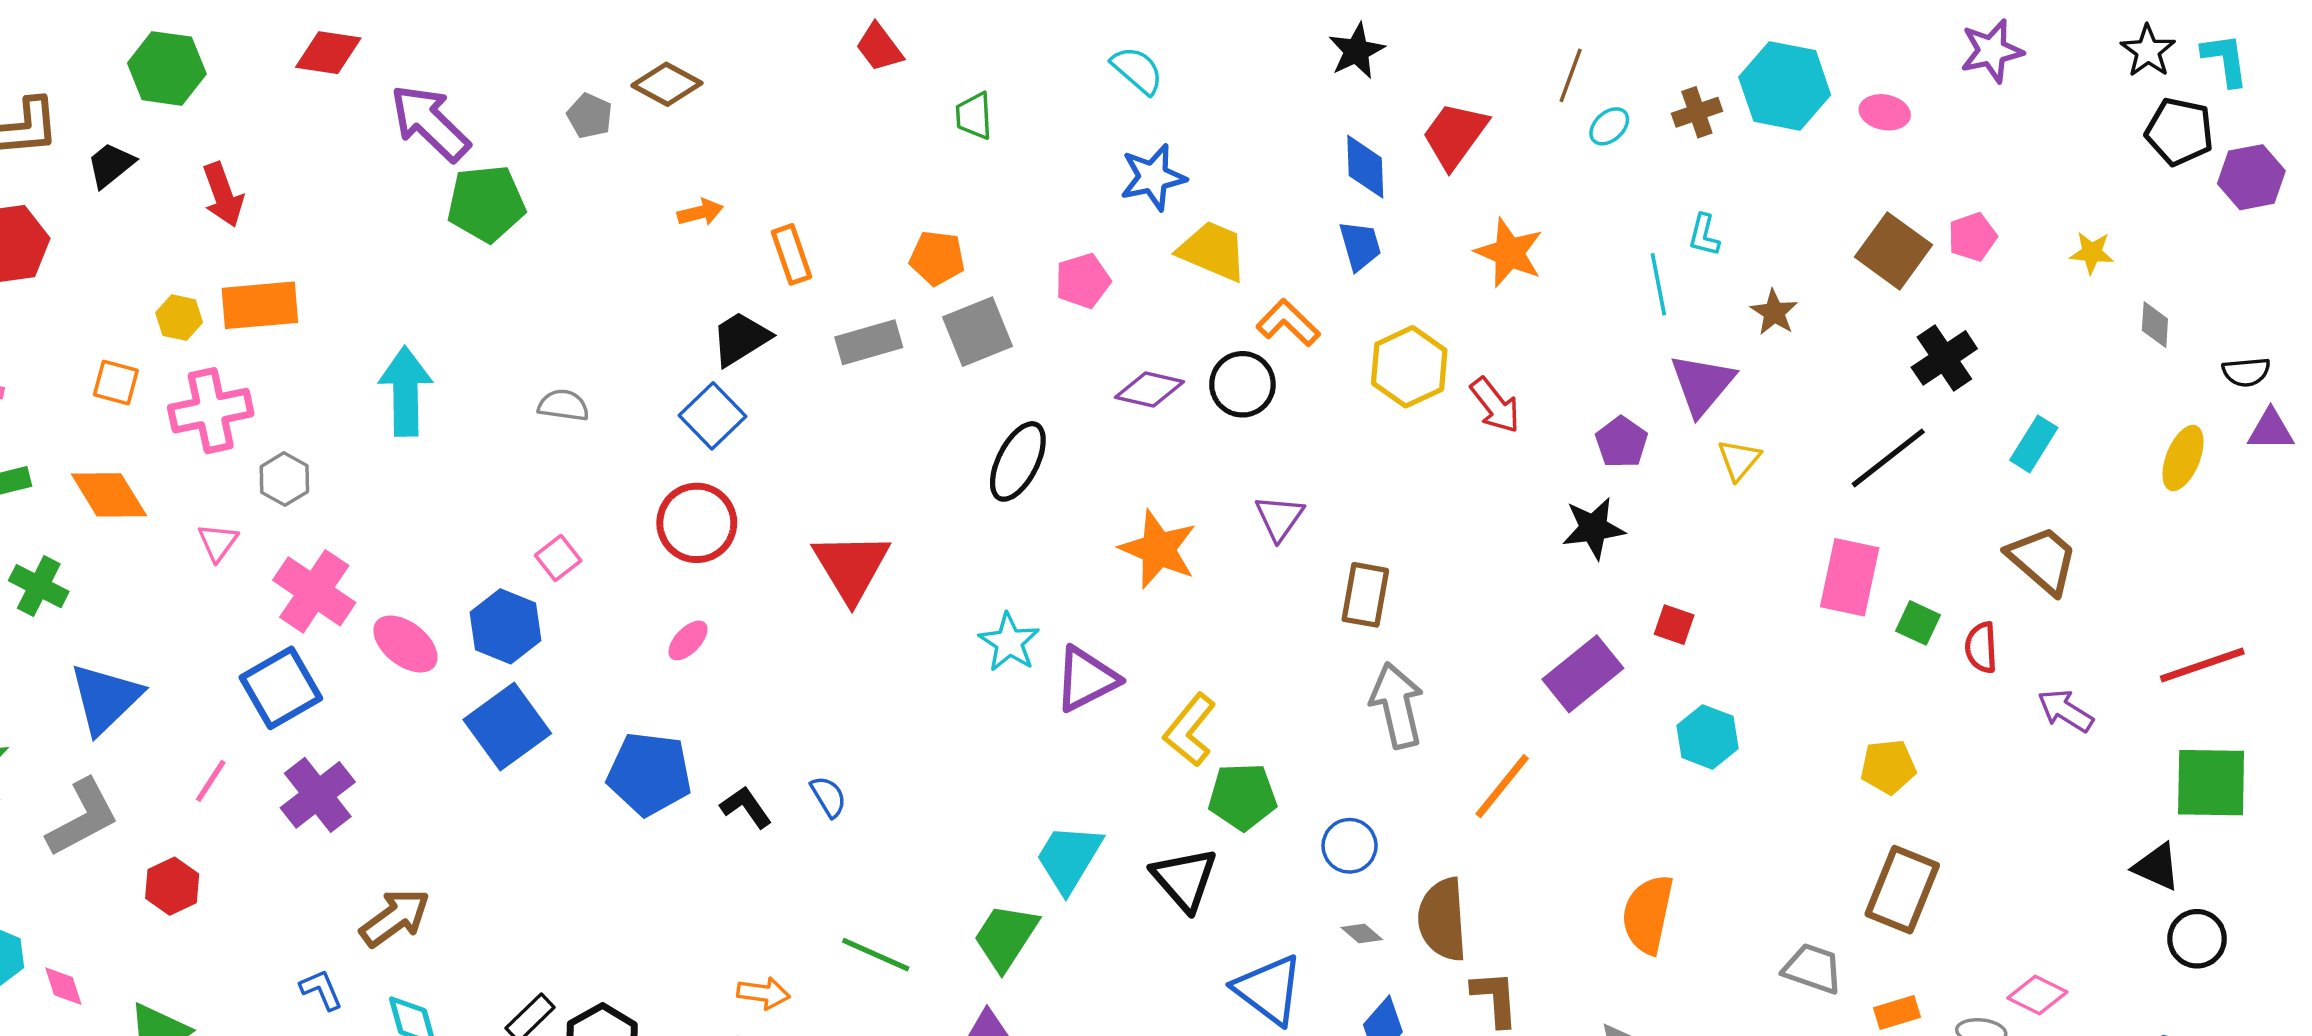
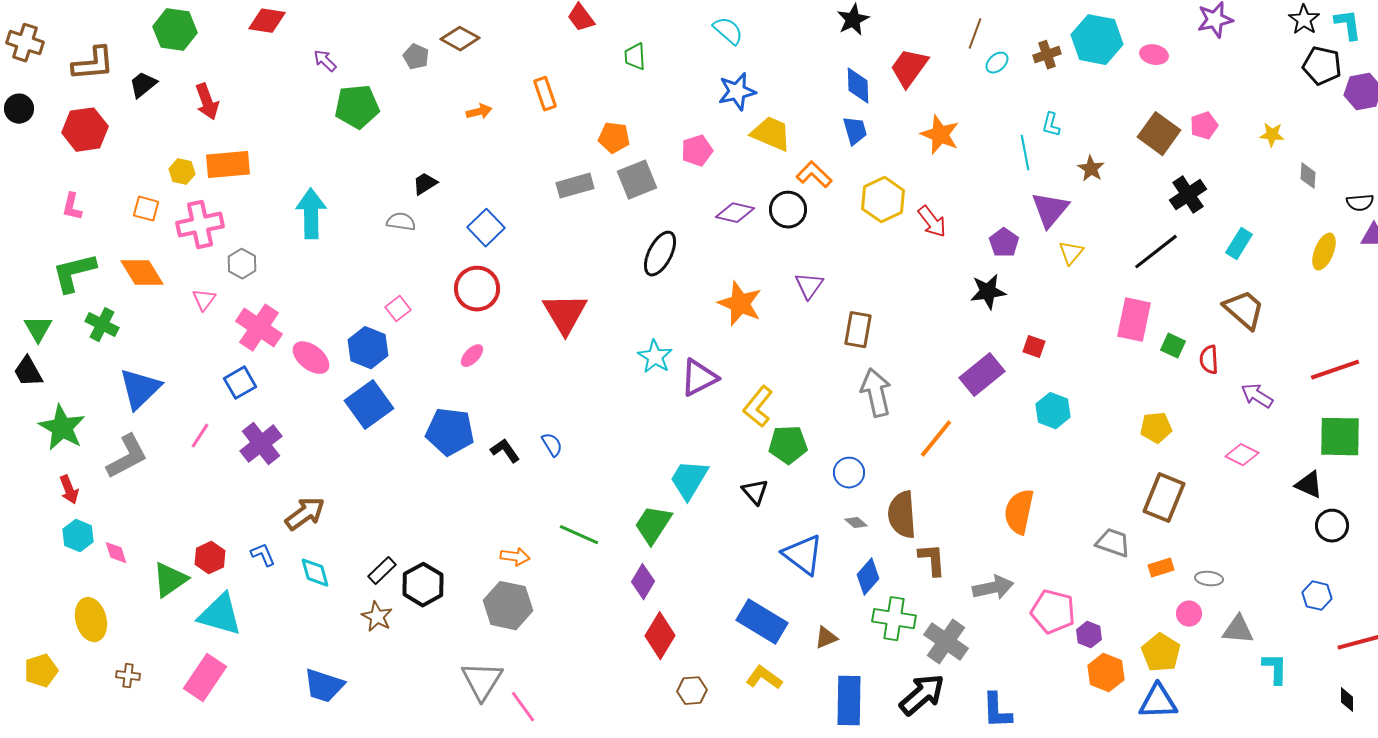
purple arrow: (430, 123) -> (325, 61), size x0.5
orange rectangle: (792, 254) -> (545, 94), moved
black trapezoid: (741, 339) -> (425, 184), moved, size x0.7
blue square: (281, 688) -> (240, 383), size x0.7
black triangle: (1185, 879) -> (755, 492), size x0.7
red hexagon: (172, 886) -> (210, 558), moved
pink diamond: (2037, 995) -> (1242, 455), moved

